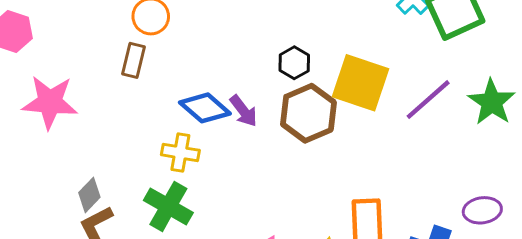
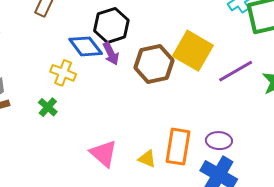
black hexagon: (294, 63) -> (111, 25), moved, size x1.6
green cross: (168, 206) -> (48, 107), size x0.6
purple ellipse: (482, 210) -> (219, 141), moved

